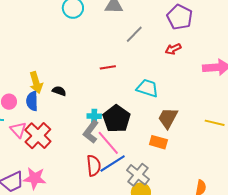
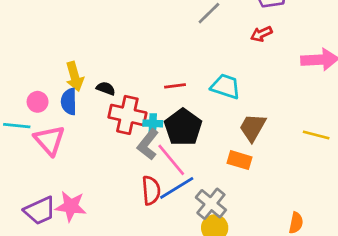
red line: (108, 67) -> (175, 86), moved
pink triangle: (18, 130) -> (49, 140), size x1.4
red cross: (38, 136) -> (127, 115), moved, turned -32

